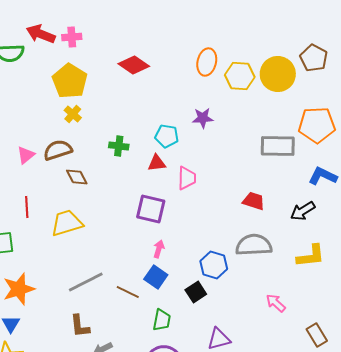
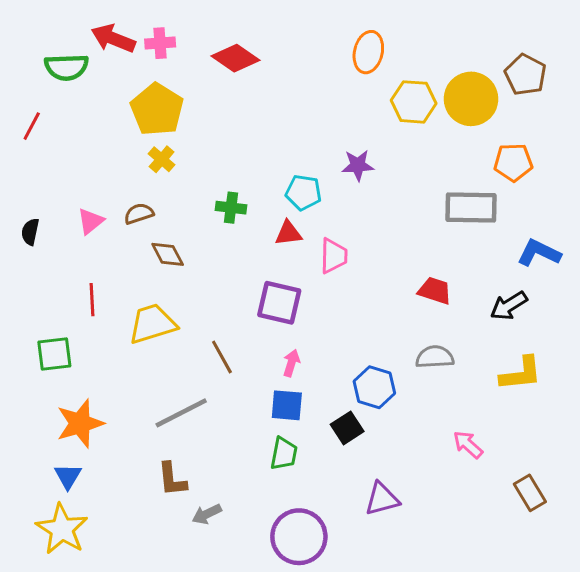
orange ellipse: (207, 62) -> (368, 52), moved
red diamond: (134, 65) -> (236, 58), moved
orange pentagon: (317, 125) -> (513, 162), moved, size x0.7
brown semicircle: (58, 150) -> (139, 214), size x0.7
gray semicircle: (254, 245) -> (435, 357), size x0.7
blue square: (156, 277) -> (287, 405), turned -30
brown line: (128, 292) -> (222, 357), moved, turned 35
green trapezoid: (162, 320) -> (284, 454), moved

